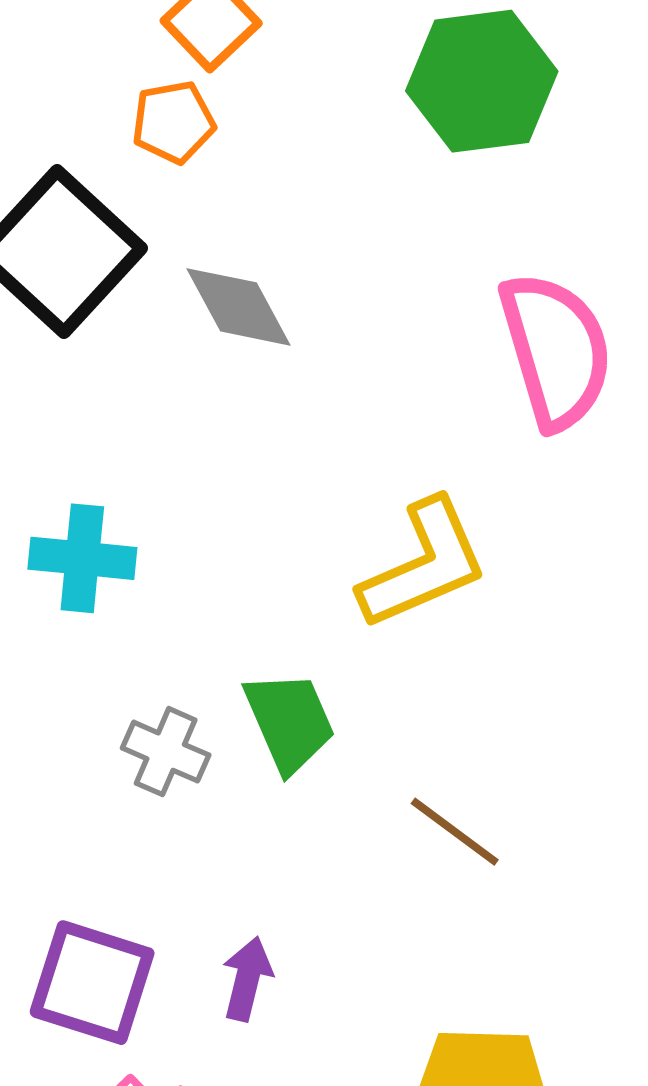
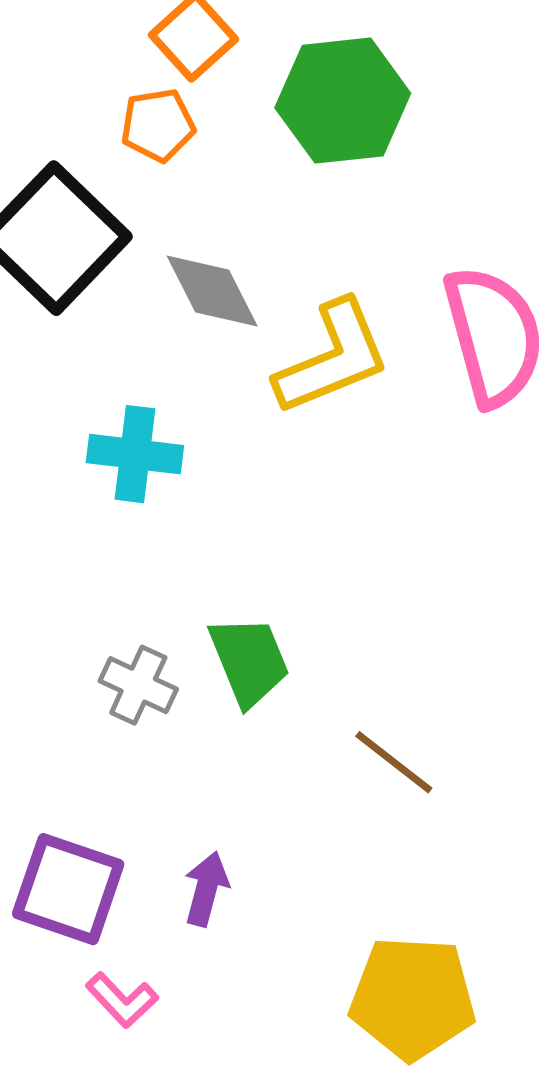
green hexagon: (482, 81) -> (343, 101), moved
cyan cross: (82, 558) -> (135, 454), moved
yellow L-shape: (423, 564) -> (332, 358), moved

